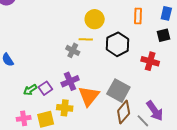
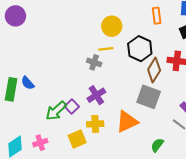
green arrow: (30, 90) -> (56, 111), size x1.5
orange triangle: (89, 96) -> (127, 122), moved, turned 35
brown diamond: (124, 112) -> (154, 70), moved
pink cross: (24, 118) -> (40, 143), moved

